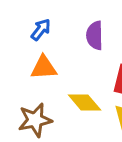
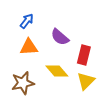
purple semicircle: (95, 35) -> (60, 37), moved, turned -48

